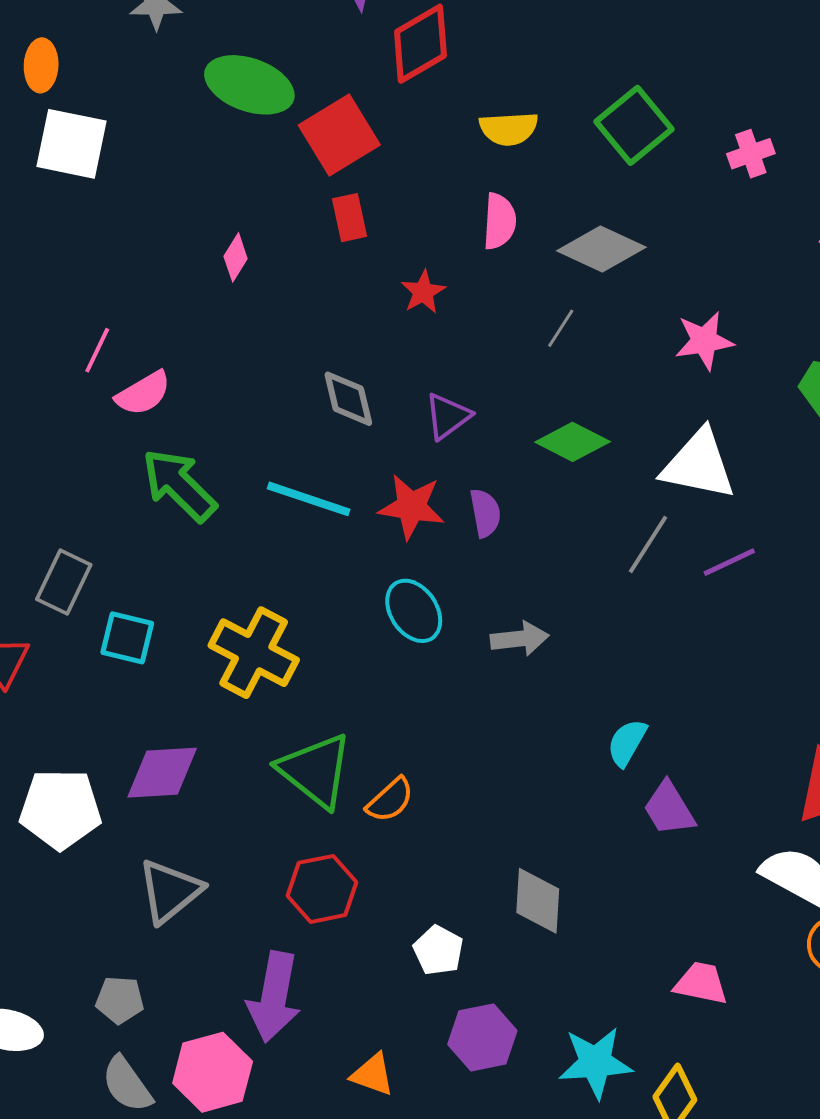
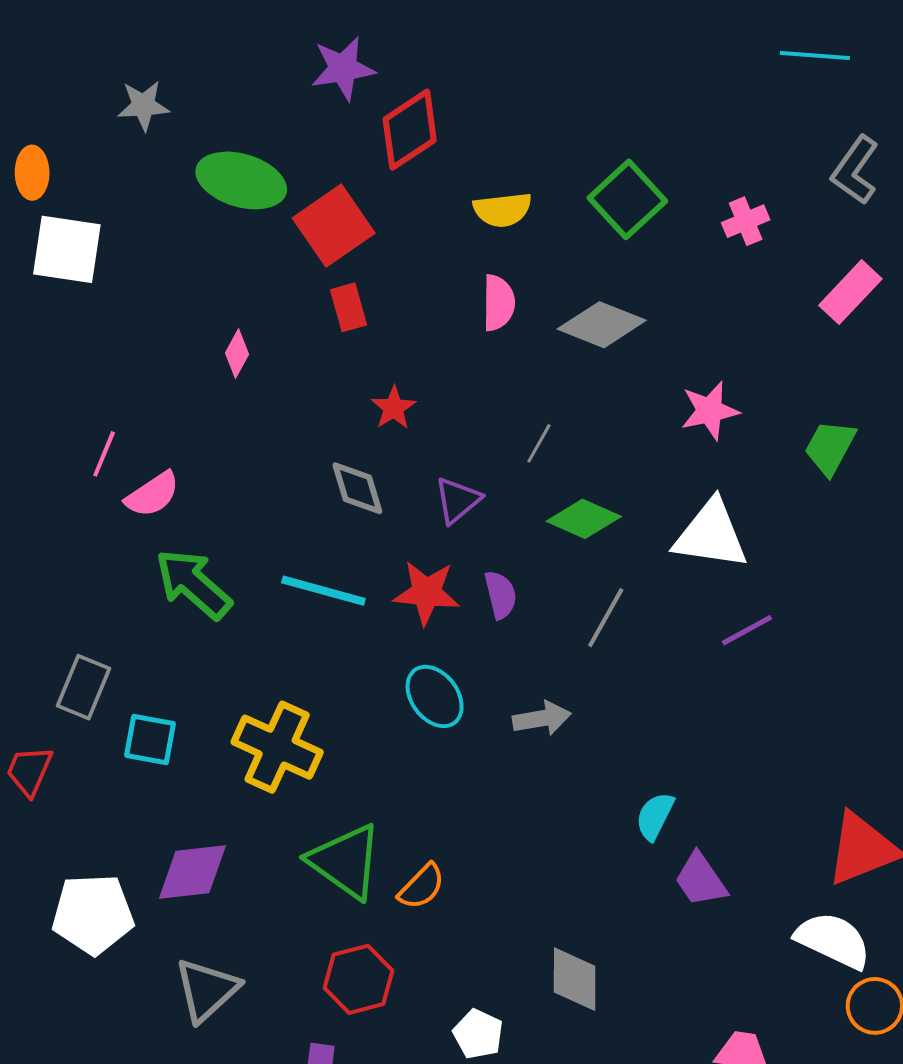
red star: (423, 292) -> (394, 408), moved
gray line: (561, 328) -> (539, 443), moved
gray line: (648, 544) -> (606, 618), moved

